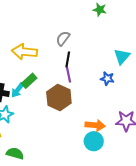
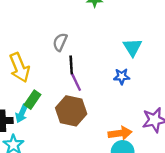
yellow arrow: (24, 52) -> (19, 68), turned -105

